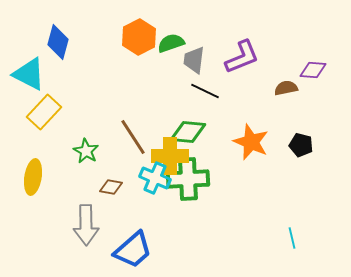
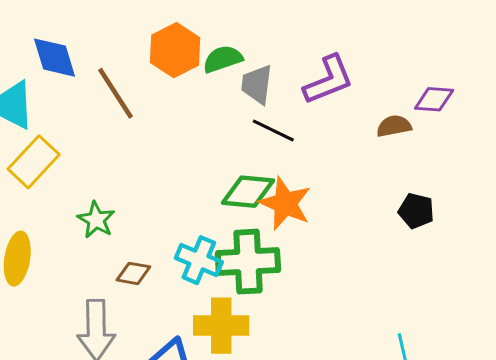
blue diamond: (58, 42) -> (54, 58), turned -32
brown line: (133, 137) -> (115, 93), moved
orange star: (251, 142) -> (285, 203), moved
yellow cross: (170, 156) -> (221, 326), moved

